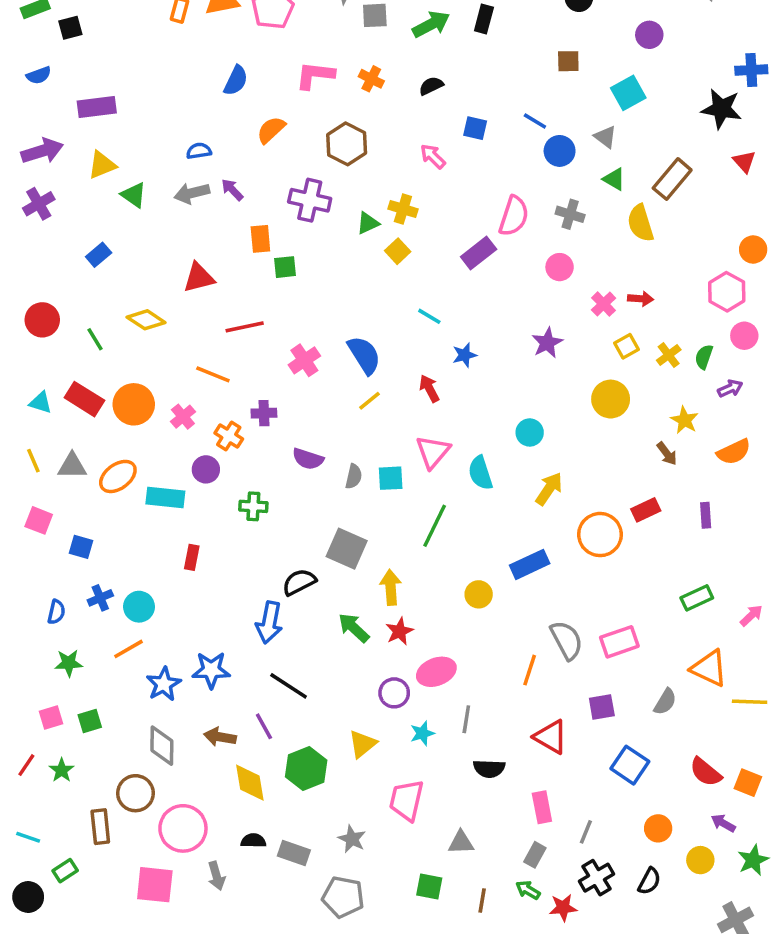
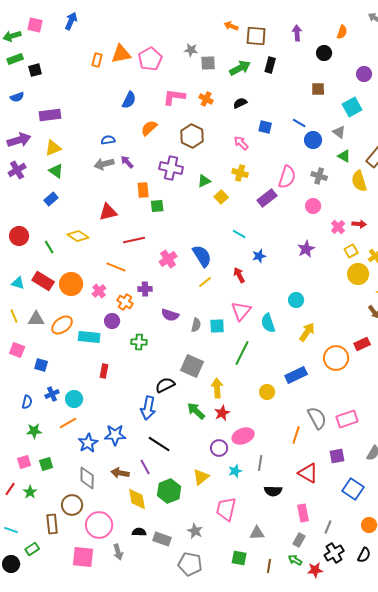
green triangle: (134, 195) -> (56, 171), moved
yellow cross: (403, 209) -> (240, 173), moved
yellow circle: (611, 399) -> (358, 274), moved

